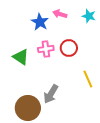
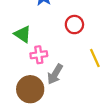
pink cross: (46, 49) -> (39, 55), moved

